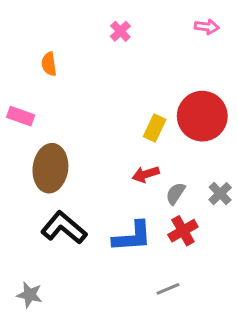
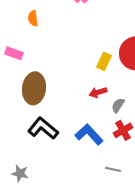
blue L-shape: (132, 237) -> (89, 134), turned -128
gray line: (168, 289) -> (113, 169), turned 35

